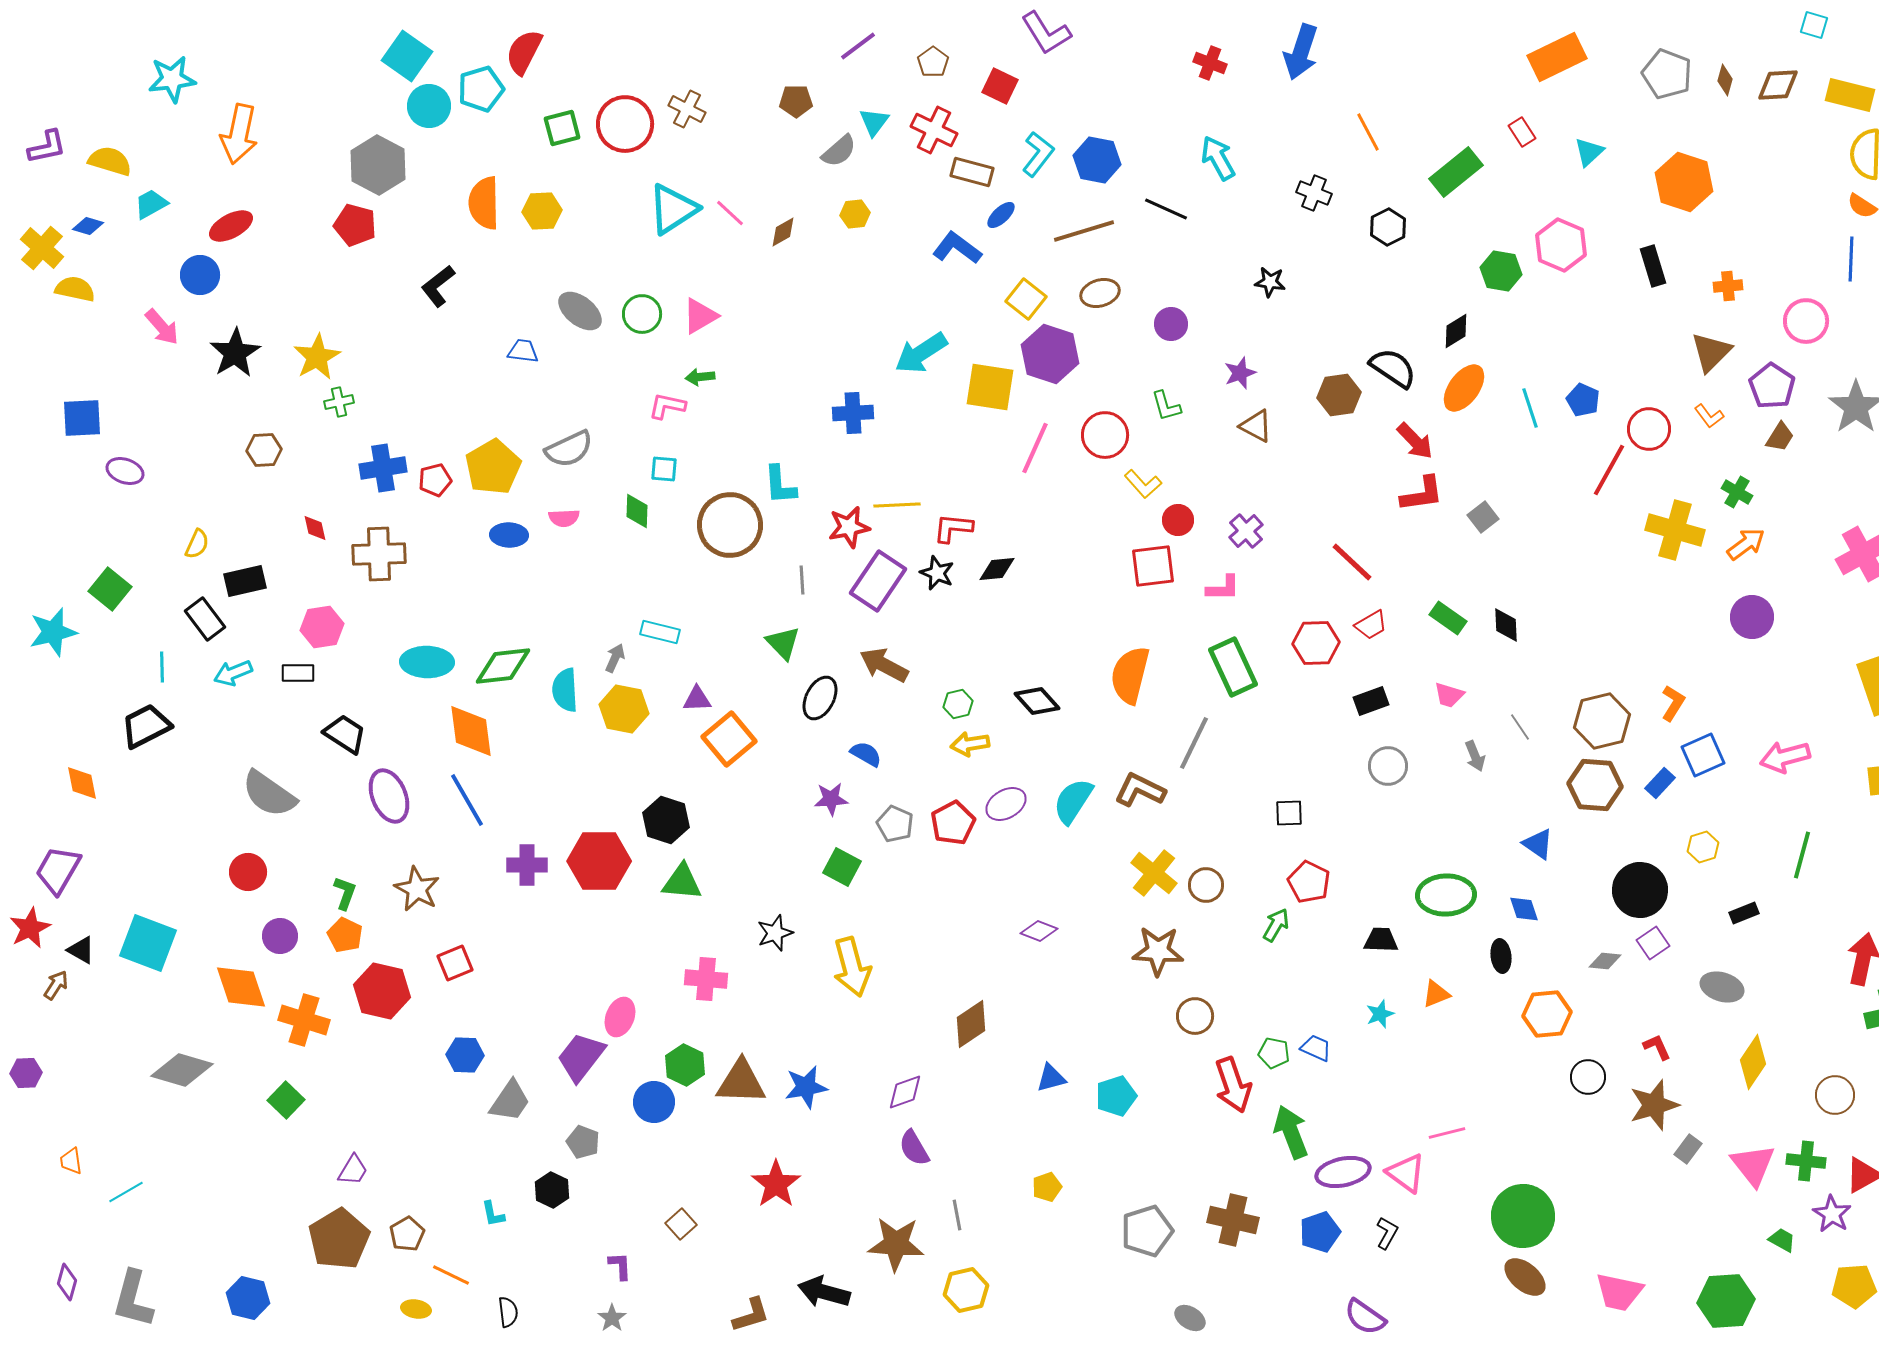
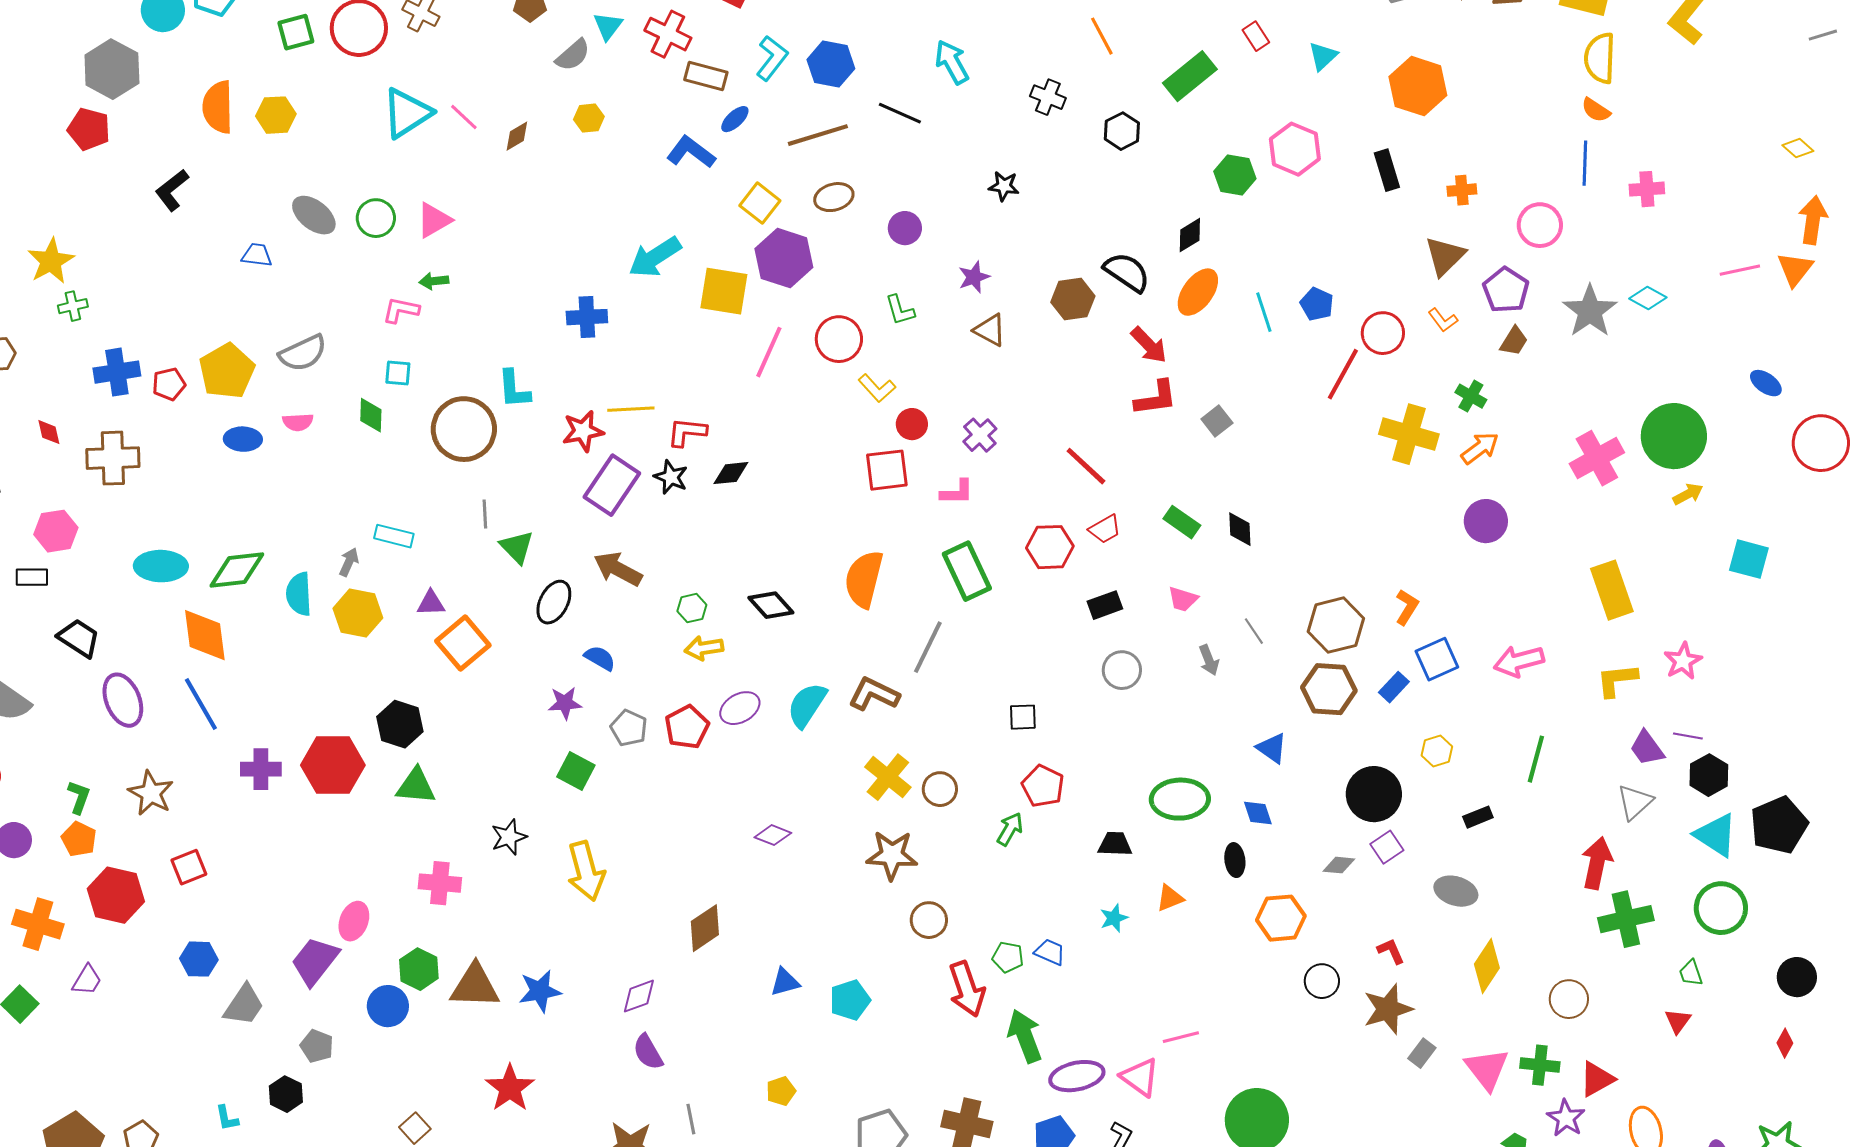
gray line: (802, 580) -> (485, 514), moved
purple trapezoid: (353, 1170) -> (87, 980), moved

